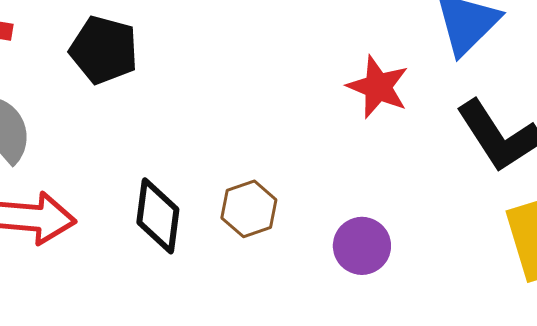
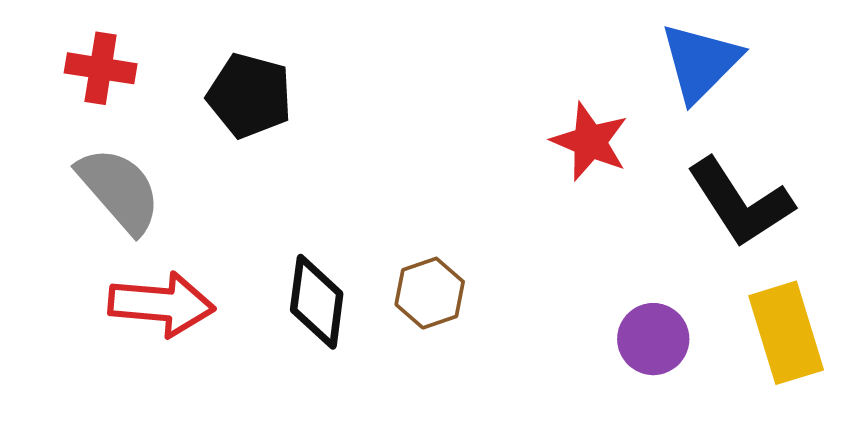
purple circle: (362, 246) -> (653, 339), moved

